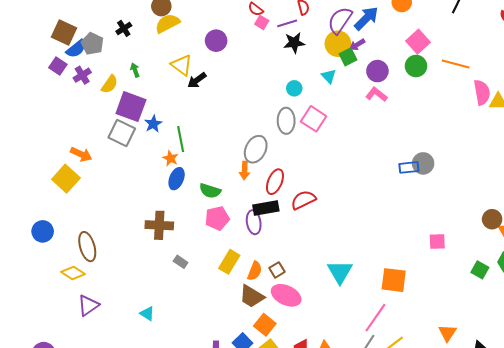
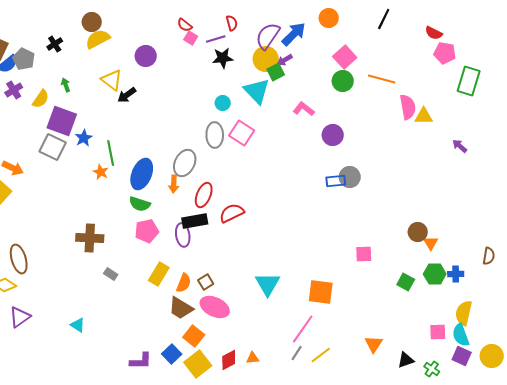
purple circle: (377, 71) -> (333, 135), moved
cyan triangle: (329, 76) -> (257, 91), size x1.8
blue ellipse: (177, 179) -> (142, 174), moved, size x1.4

